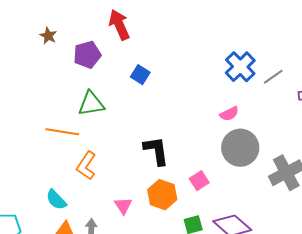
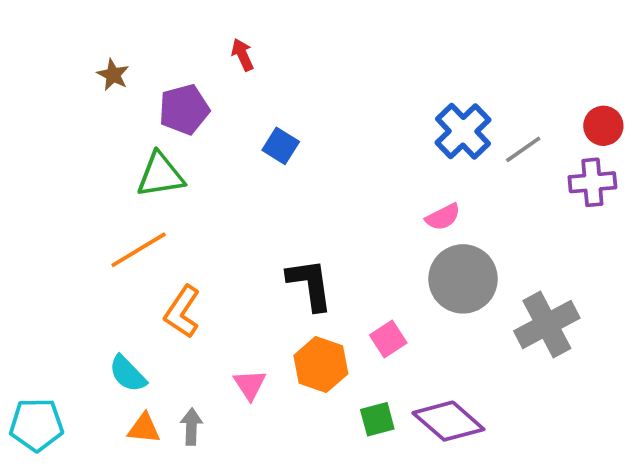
red arrow: (119, 25) -> (242, 55), size x0.6
green triangle: (91, 104) -> (160, 175), moved
orange line: (62, 132) -> (139, 250), turned -40

